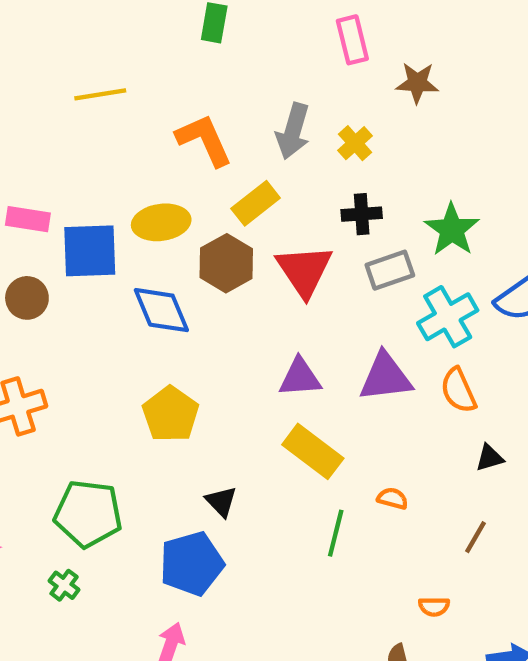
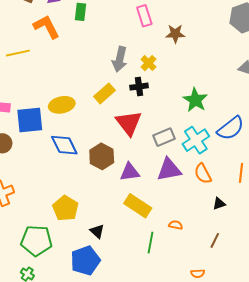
yellow line: (100, 94) -> (18, 53), moved
orange L-shape: (204, 140) -> (46, 27), moved
black cross: (362, 214) -> (139, 87), moved
brown hexagon: (226, 263) -> (102, 156), moved
gray rectangle: (390, 270) -> (164, 137), moved
yellow pentagon: (171, 414) -> (65, 208), moved

